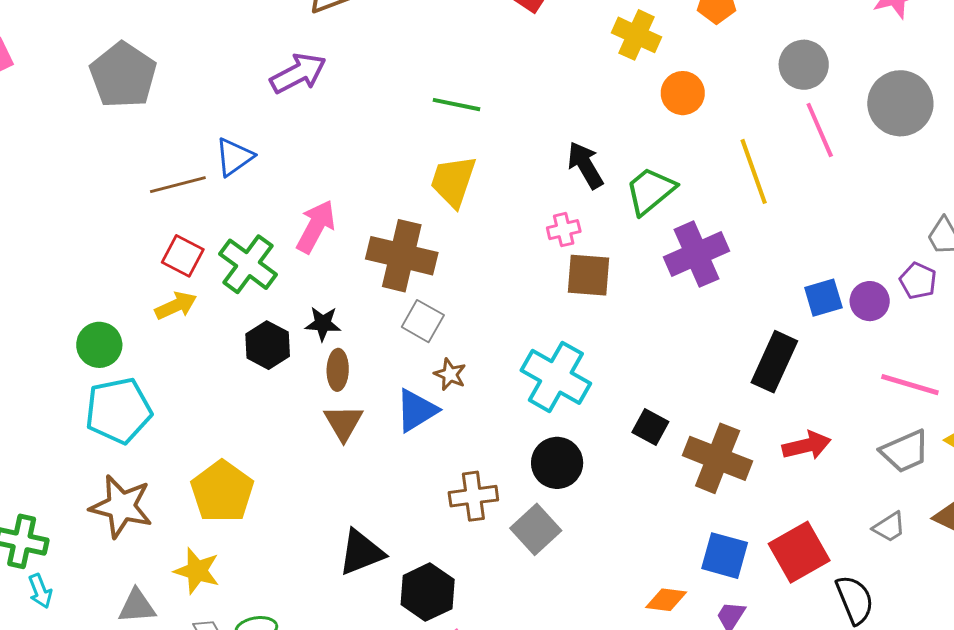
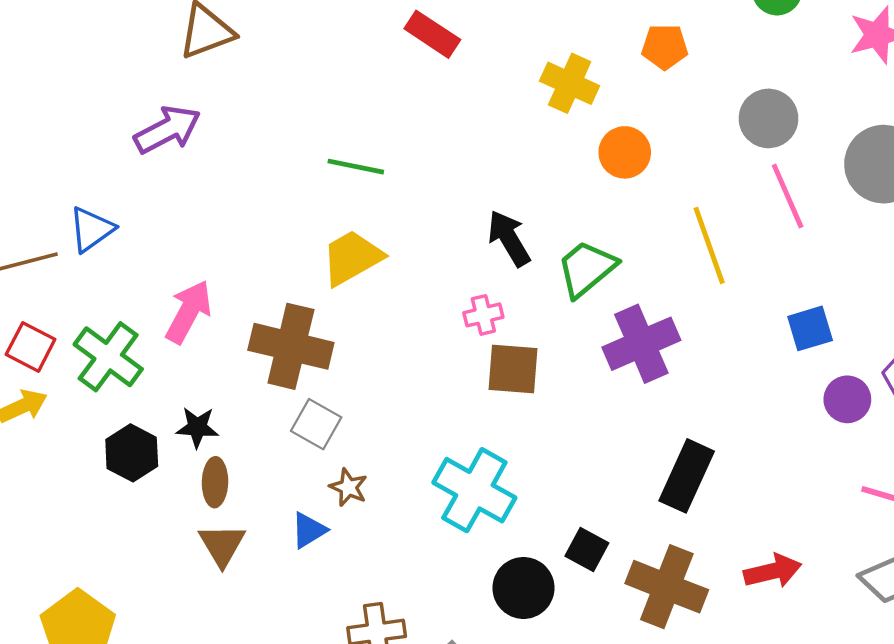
yellow trapezoid: (453, 181) -> (352, 258), turned 42
blue square: (823, 298) -> (810, 328), moved
black rectangle: (774, 362) -> (687, 476), moved
blue triangle: (416, 410) -> (309, 530), size x0.7
black circle: (557, 463) -> (524, 588), moved

